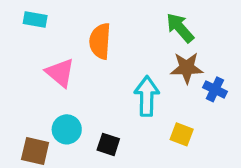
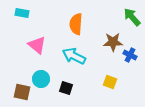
green arrow: (180, 28) -> (132, 17), moved
orange semicircle: (100, 41) -> (76, 24), moved
cyan arrow: (147, 96) -> (74, 56), moved, turned -65

